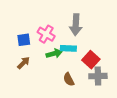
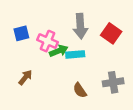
blue square: (24, 40) -> (21, 33), moved
green arrow: (54, 54) -> (59, 51), moved
red square: (91, 60) -> (111, 33), moved

